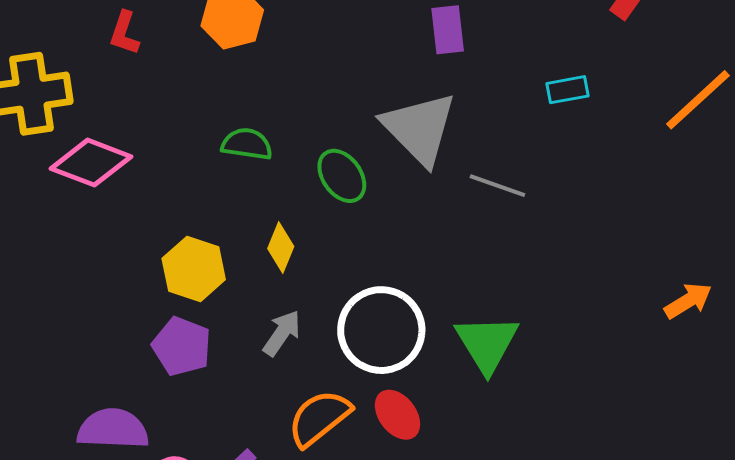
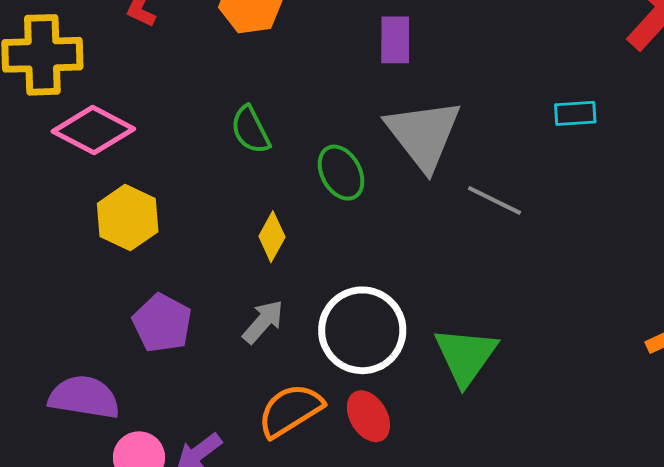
purple rectangle: (448, 30) -> (395, 40), moved
green semicircle: (247, 144) -> (250, 130), turned -132
yellow hexagon: (194, 269) -> (128, 218), moved

